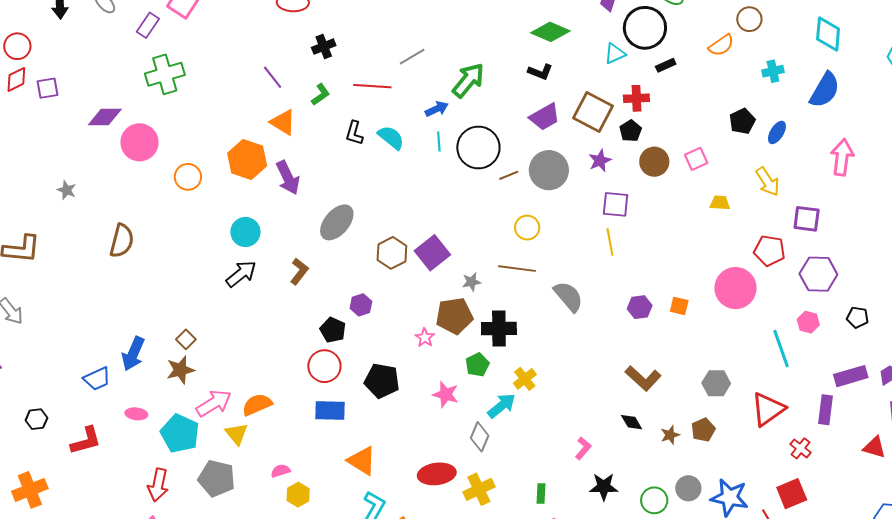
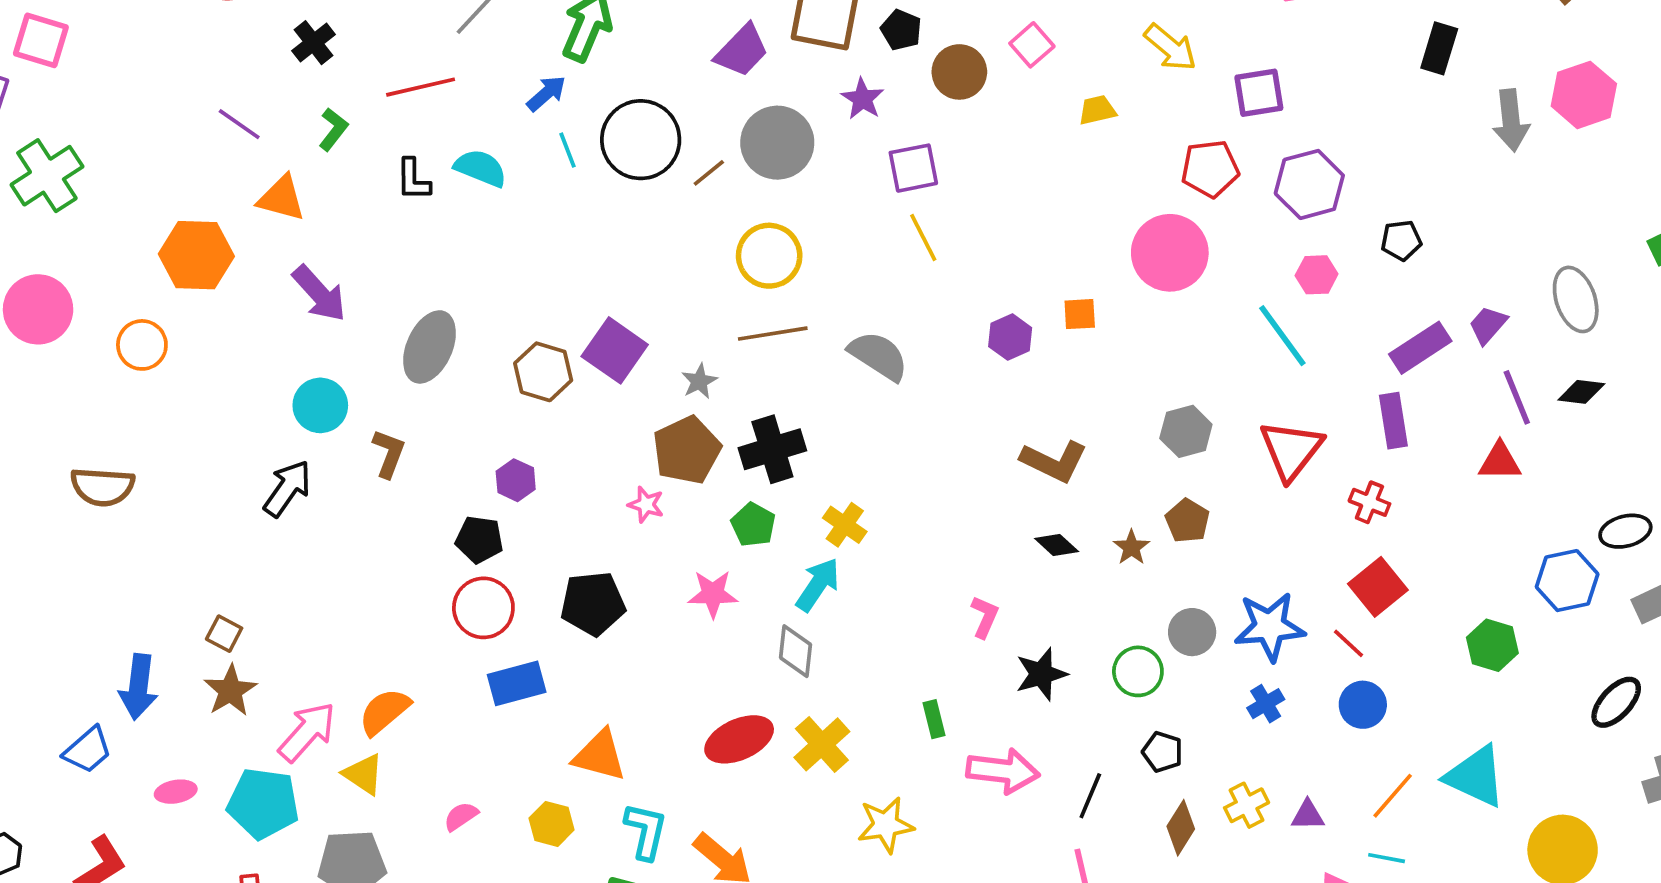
orange hexagon: (247, 159) -> (196, 255), moved
yellow circle: (527, 228) -> (769, 256), size x1.4
cyan circle: (245, 232) -> (320, 405), moved
brown semicircle: (122, 241) -> (102, 487), moved, turned 96
yellow hexagon: (298, 495) -> (552, 824), moved

